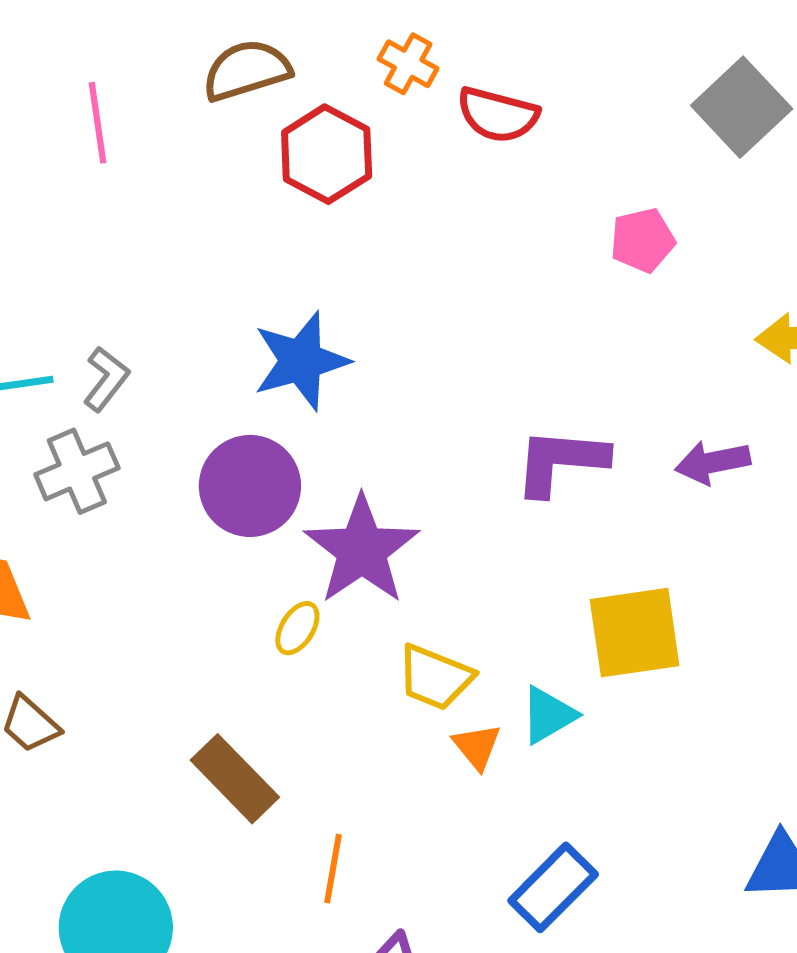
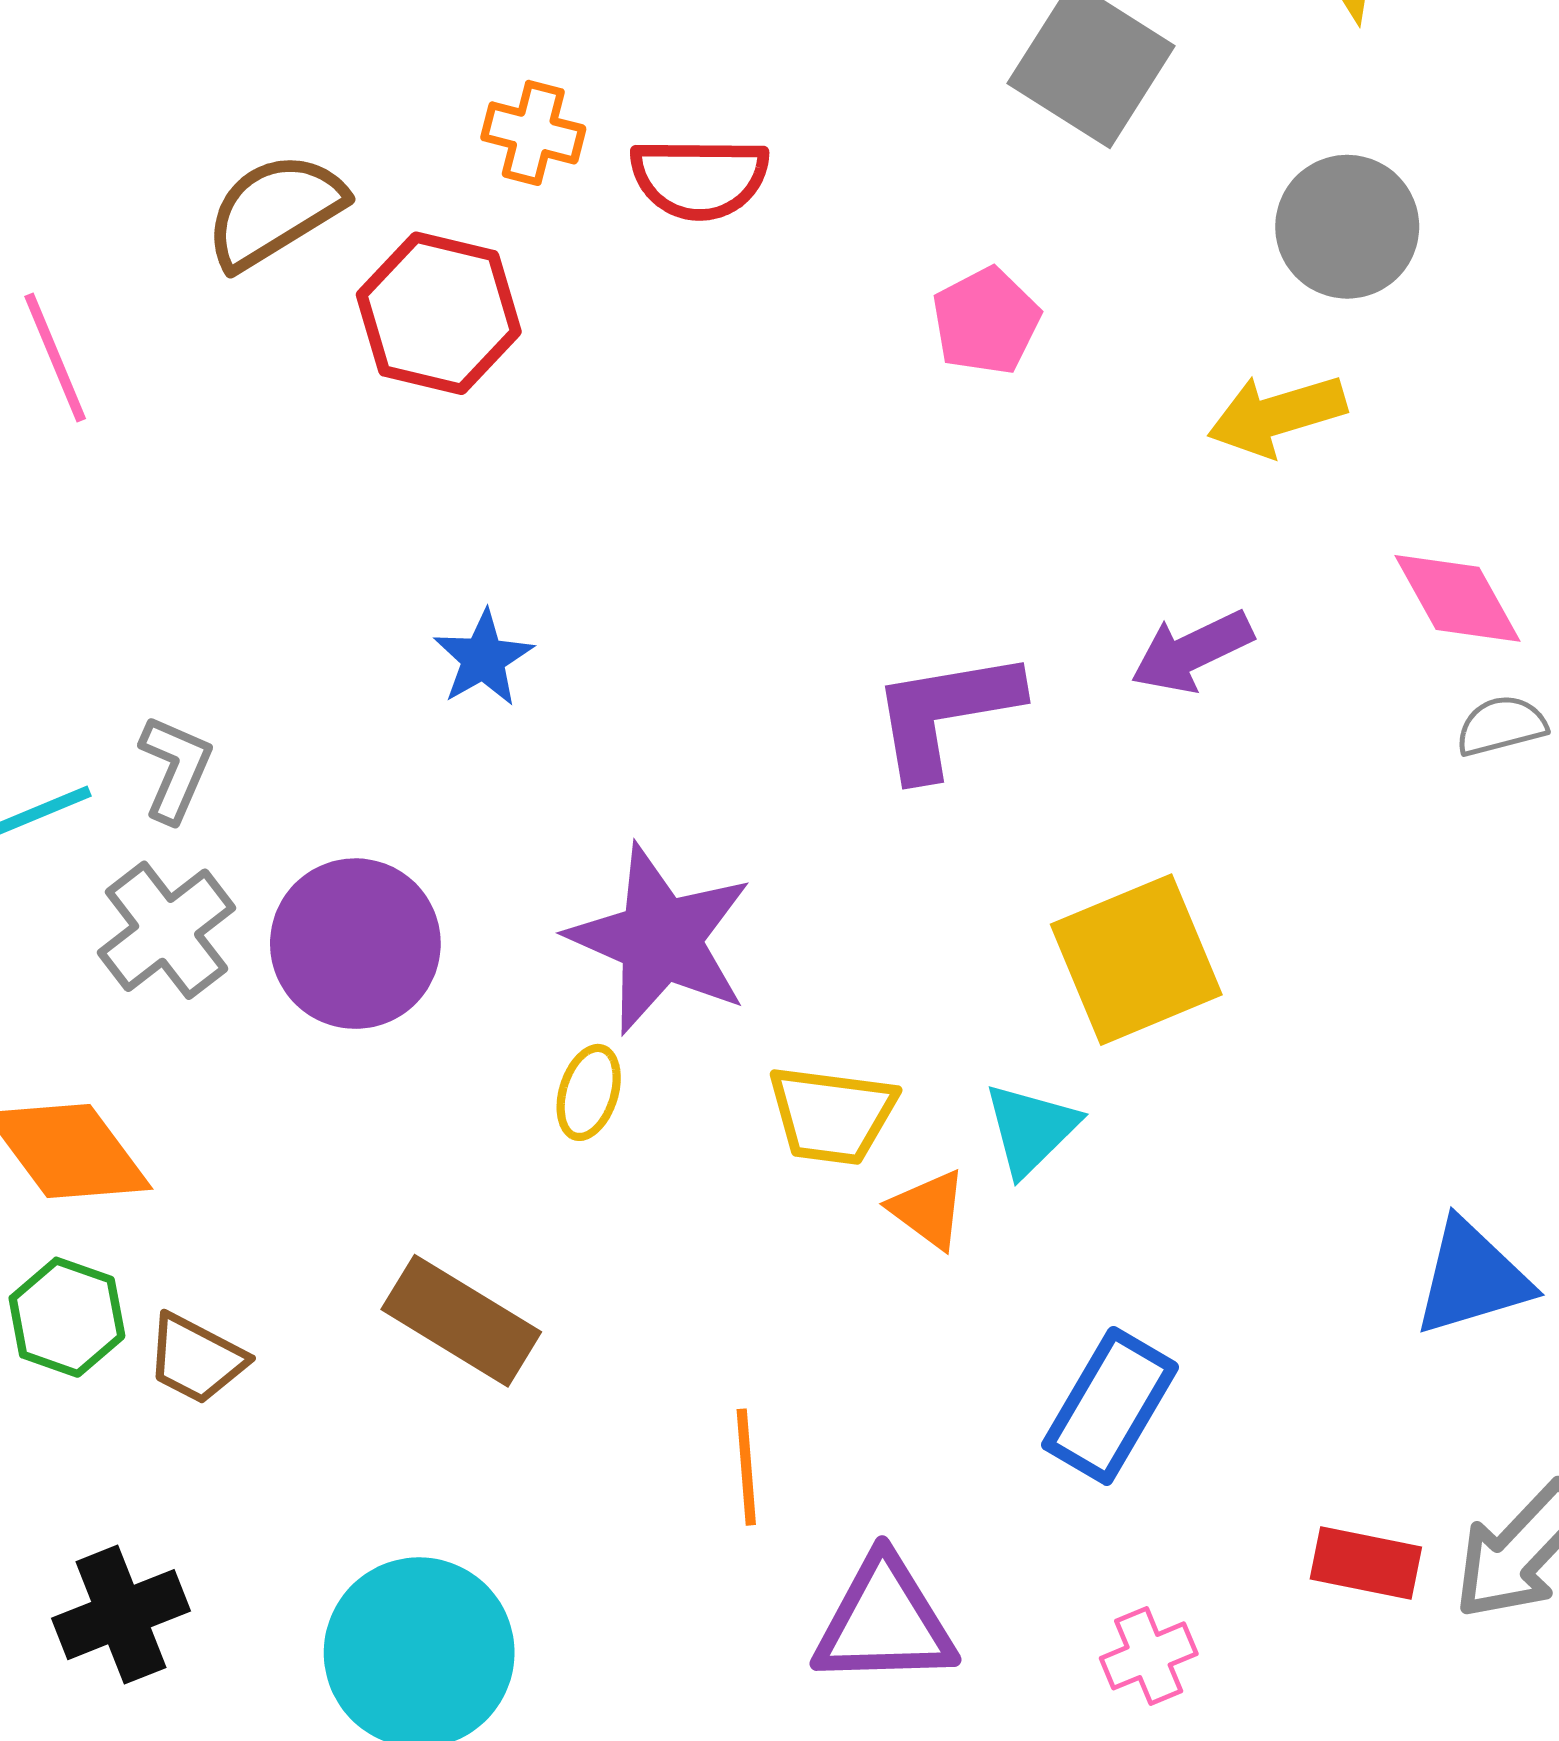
blue star: (301, 361) -> (483, 658), size x0.6
purple circle: (250, 486) -> (355, 944), moved
brown rectangle: (235, 779) -> (461, 1321), moved

